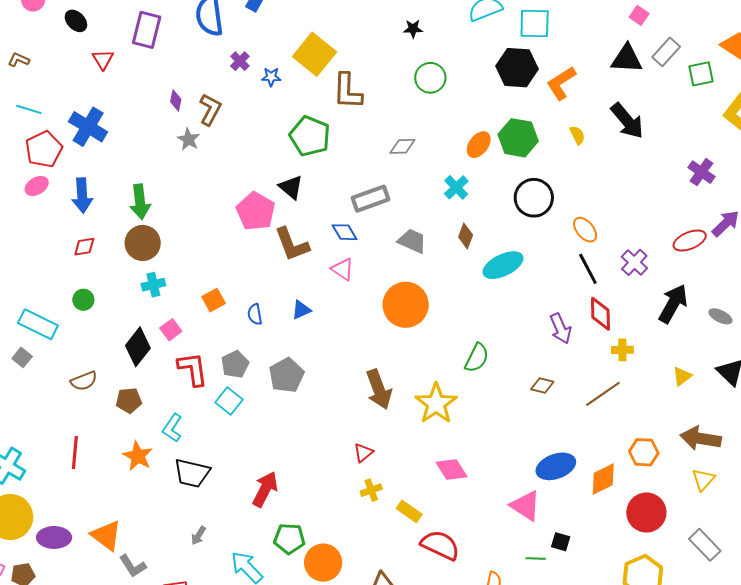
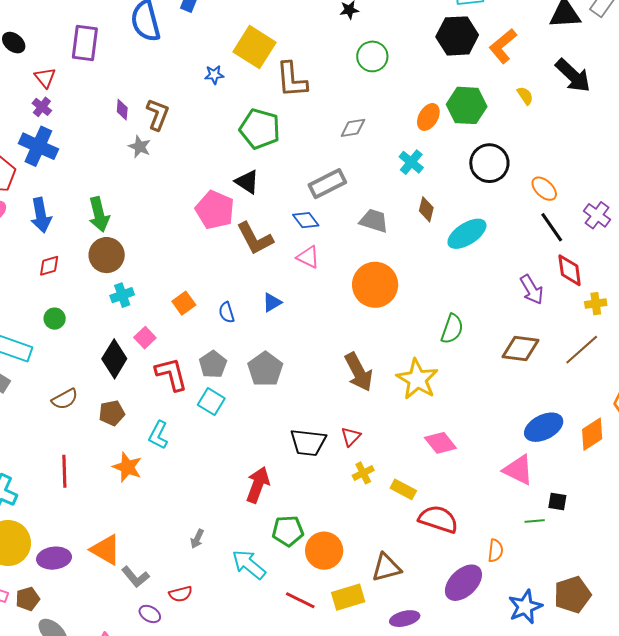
purple cross: (240, 61) -> (42, 107), moved
brown diamond: (542, 386) -> (520, 349), size x1.6
black trapezoid: (192, 473) -> (308, 442), moved

